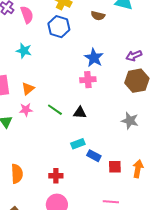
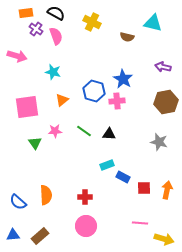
blue hexagon: (59, 27) -> (94, 91), moved
purple arrow: (134, 56) -> (163, 67), moved, turned 35
orange triangle: (28, 89) -> (62, 100), moved

